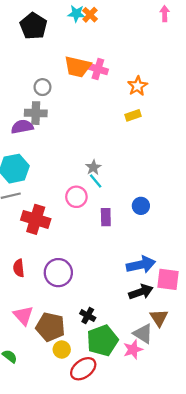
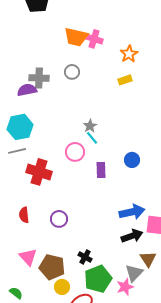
gray circle: (42, 87) -> (72, 72), moved
purple circle: (58, 273) -> (59, 219), size x0.7
gray triangle: (143, 334) -> (134, 273), turned 42

